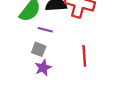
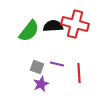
purple line: (45, 30) -> (57, 64), moved

